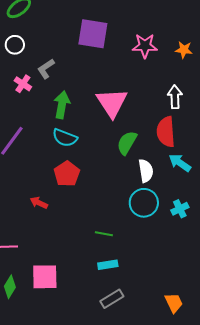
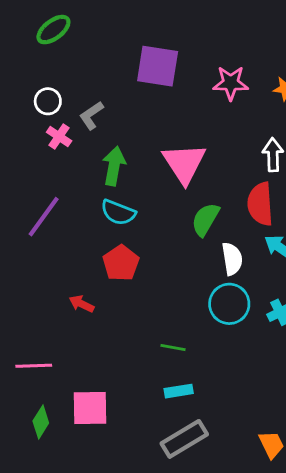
white circle: (15, 45) -> (48, 101), moved
gray rectangle: (112, 299) -> (184, 439), size x1.4

